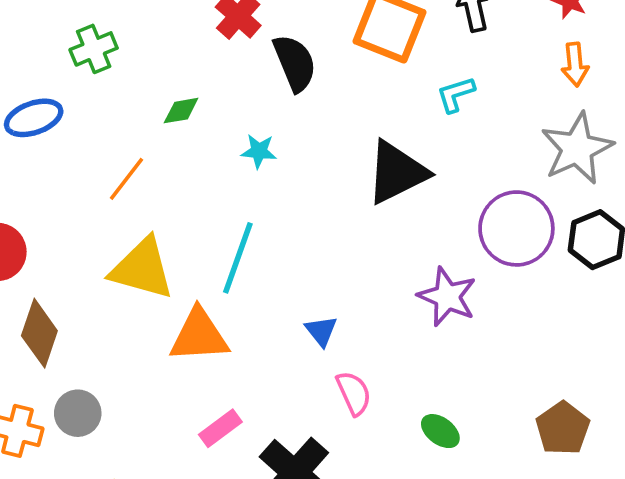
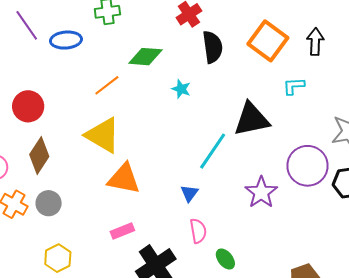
green diamond: (181, 111) -> (145, 57), size x1.6
cyan line: (238, 258) -> (213, 151), moved
green ellipse: (440, 431) -> (225, 259), moved

